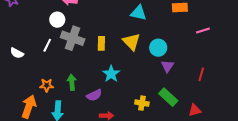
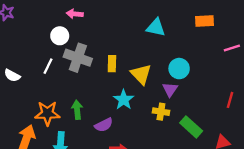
yellow triangle: (131, 42) -> (141, 74), moved
purple triangle: (167, 66) -> (170, 89), moved
orange star: (47, 85) -> (47, 113), size x1.5
yellow cross: (142, 103) -> (161, 112), moved

